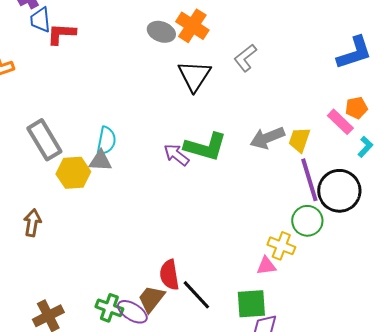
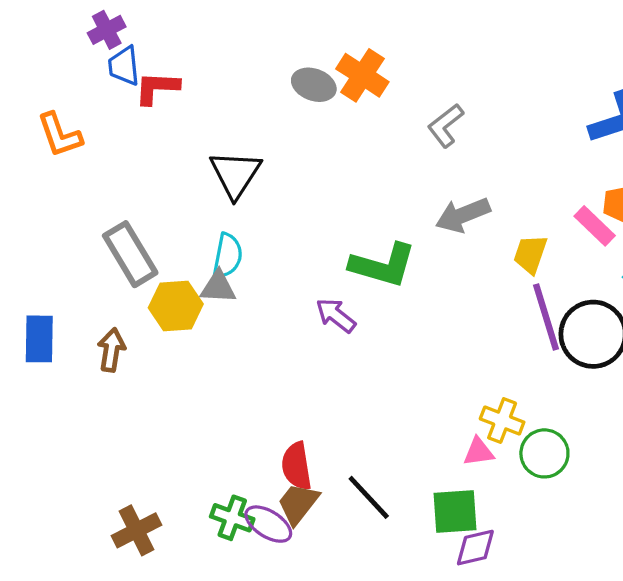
black triangle: (194, 76) -> (235, 174), moved
gray arrow: (267, 138) -> (463, 215), moved
purple arrow: (176, 155) -> (336, 315), moved
green circle: (307, 221) -> (544, 453), moved
brown arrow: (32, 223) -> (111, 350), moved
red semicircle: (169, 275) -> (297, 466), moved

